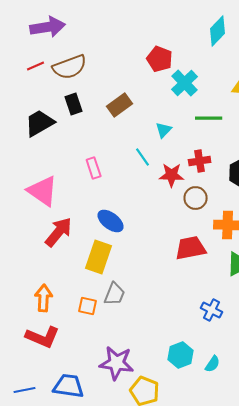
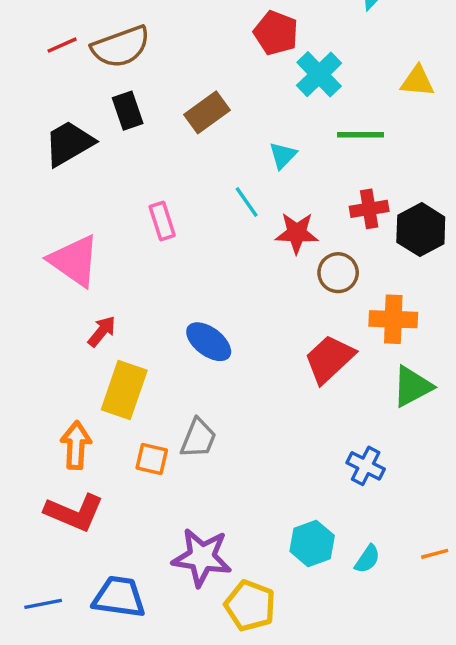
red cross: (200, 161) -> (369, 209), moved
blue ellipse: (111, 221) -> (209, 342), moved
red arrow: (59, 232) -> (102, 331), size x0.6
red trapezoid: (191, 248) -> (329, 359), turned -32
yellow rectangle: (99, 257) -> (124, 390), moved

